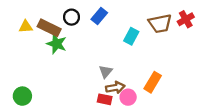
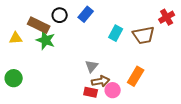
brown trapezoid: (160, 23) -> (144, 35), moved
yellow triangle: (26, 27) -> (16, 38), moved
green circle: (22, 96) -> (14, 78), moved

